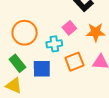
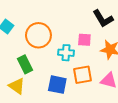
pink square: (69, 28) -> (84, 40), turned 32
blue square: (42, 69) -> (57, 85), moved

